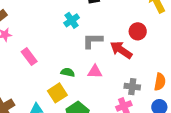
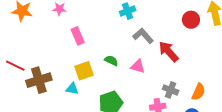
red circle: (138, 31) -> (191, 20), moved
gray L-shape: (93, 41) -> (143, 36), turned 35
yellow square: (57, 93) -> (84, 71), moved

